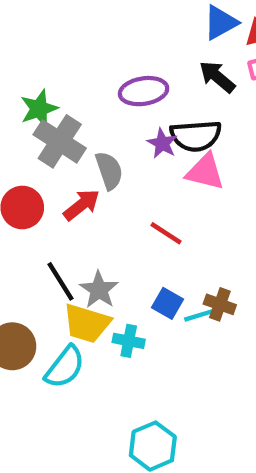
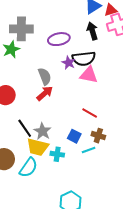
black arrow: (217, 77) -> (92, 31), turned 36
gray cross: (60, 141) -> (21, 29), moved, turned -30
red arrow: (82, 205) -> (45, 93), moved
red line: (166, 233) -> (90, 113), moved
cyan line: (199, 315) -> (89, 150), moved

